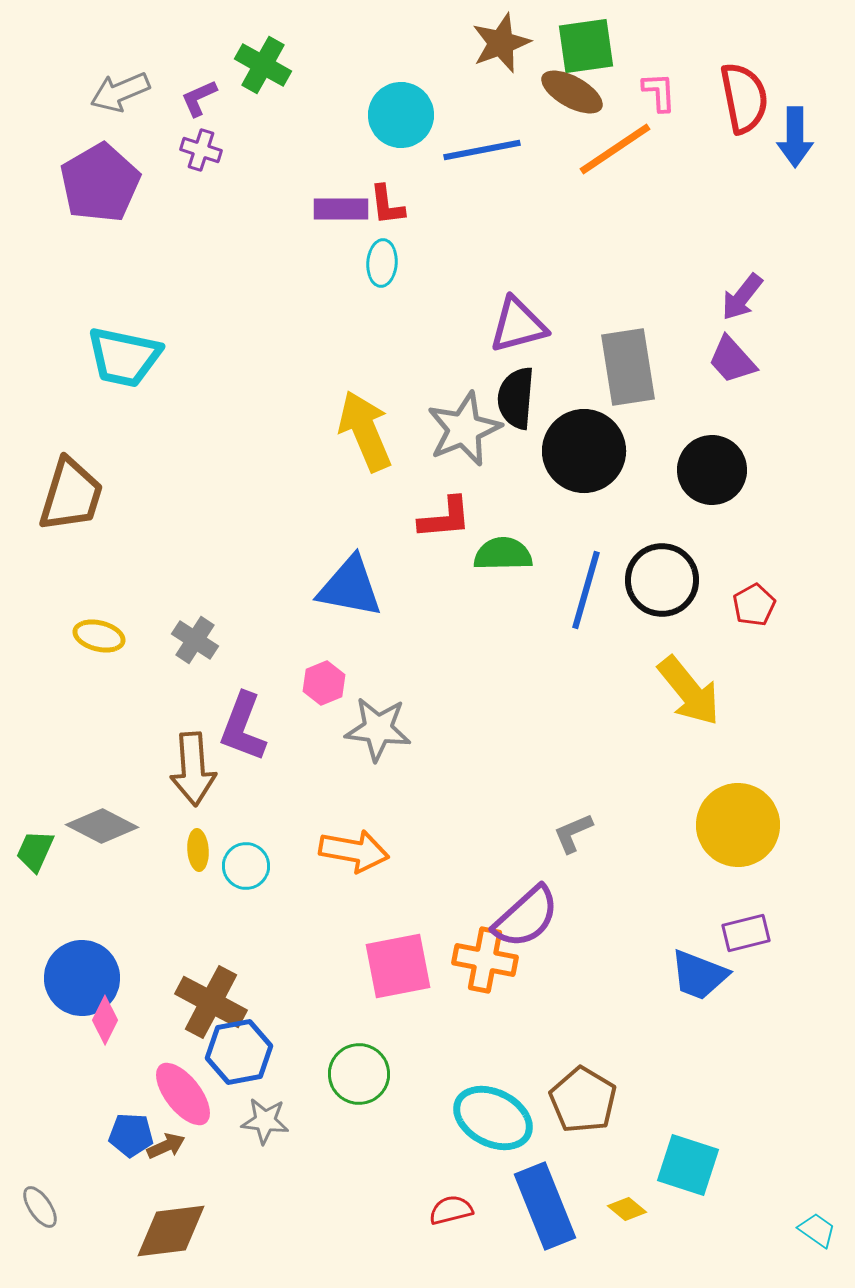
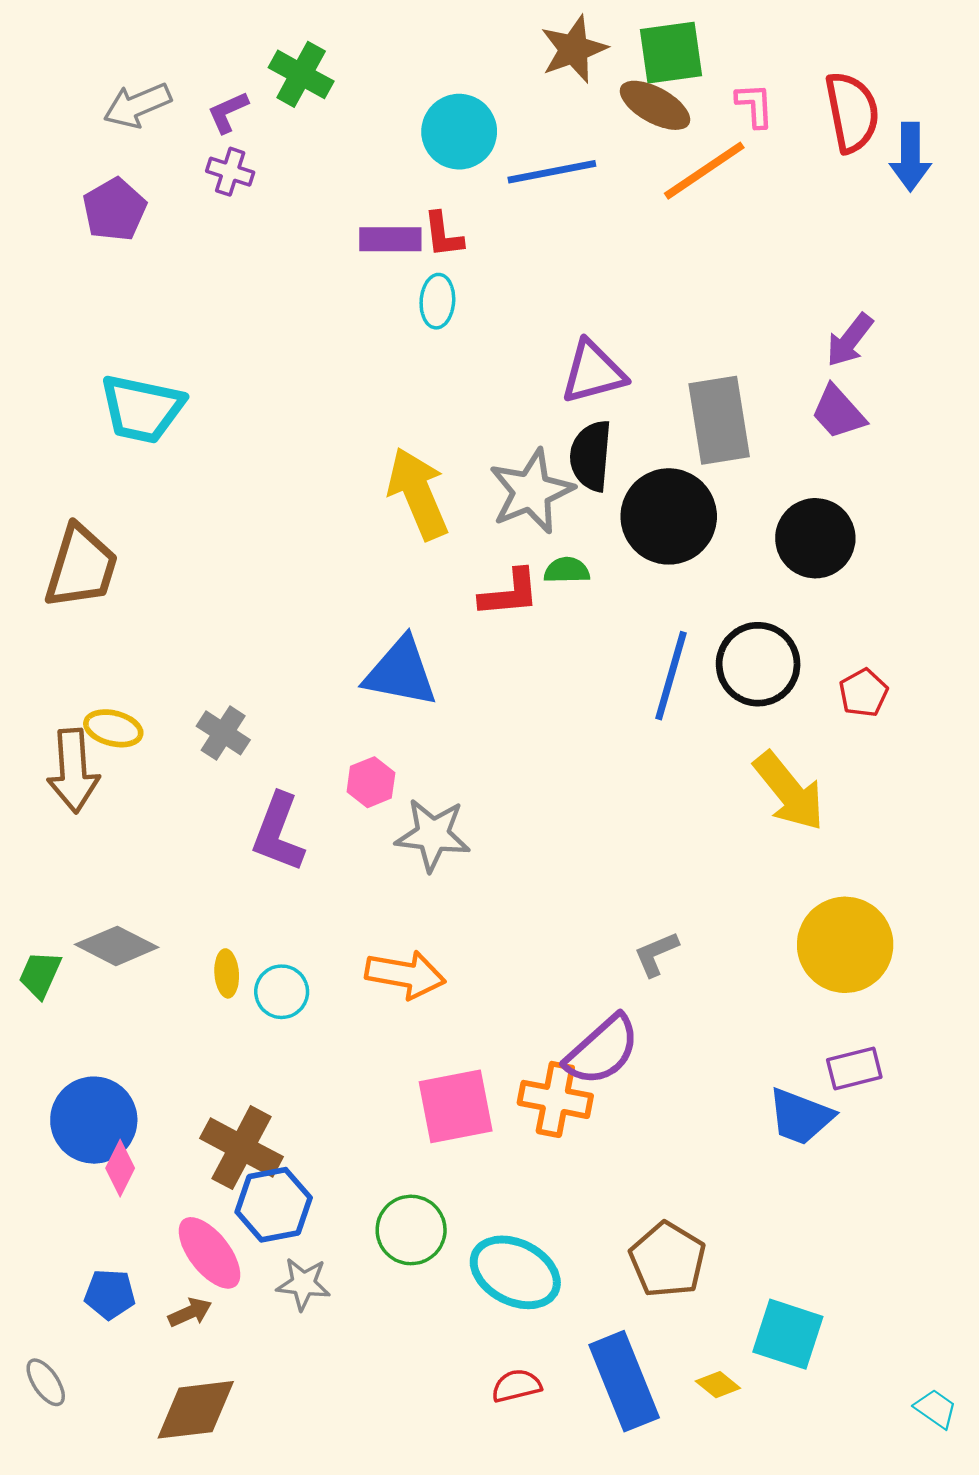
purple pentagon: (100, 183) -> (114, 210), size x0.7
green semicircle: (503, 554) -> (567, 570), moved, size x0.7
brown arrow: (193, 769) -> (73, 771), moved
cyan ellipse: (493, 1118) -> (515, 1272), moved
blue pentagon: (131, 1135) -> (110, 1294), moved

